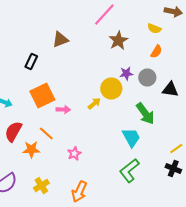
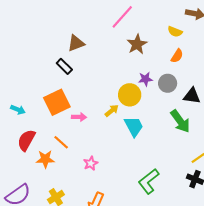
black rectangle: (31, 62) -> (64, 66), moved, turned -70
green arrow: (145, 114) -> (180, 121), moved
cyan trapezoid: (131, 138) -> (134, 126), moved

